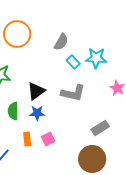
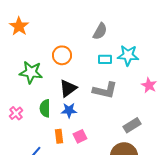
orange circle: (17, 34) -> (62, 55), moved, size x0.7
gray semicircle: (61, 42) -> (100, 31), moved
cyan rectangle: (73, 62) -> (105, 59), turned -48

